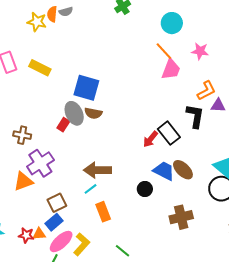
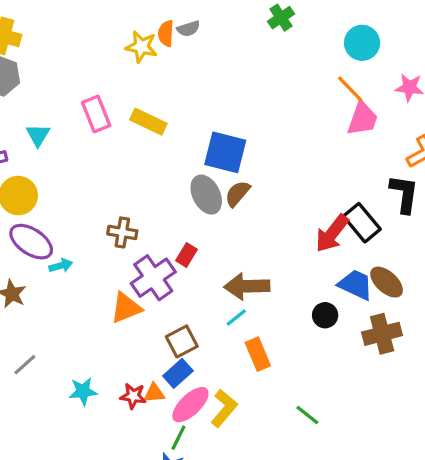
brown semicircle: (93, 113) -> (237, 194), turned 120
red rectangle: (63, 125) -> (186, 255), moved
red arrow: (150, 139) -> (332, 233), size x1.4
brown cross: (181, 217) -> (382, 334), moved
green line: (123, 251) -> (307, 415), moved

